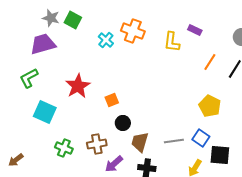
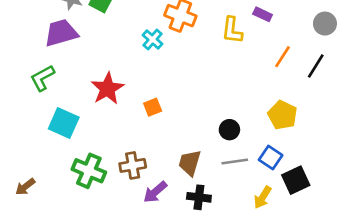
cyan cross: (106, 40) -> (153, 39), moved
black circle: (123, 123) -> (229, 130), moved
green cross: (64, 148) -> (89, 171), size x1.4
black square: (220, 155) -> (296, 180), turned -30

